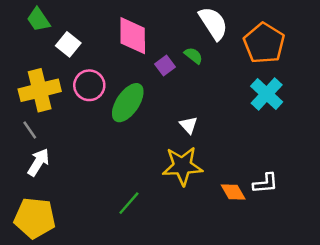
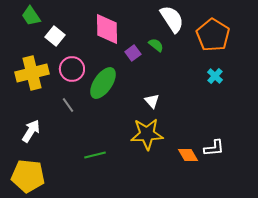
cyan cross: (267, 94) -> (215, 76), size x0.6
gray line: (30, 130) -> (68, 105), moved
green line: (129, 203) -> (95, 155), moved, turned 35

